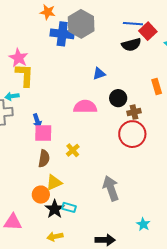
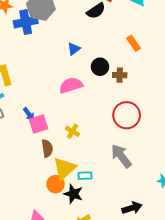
brown cross: (134, 112) -> (120, 75), turned 32
red circle: (132, 134) -> (127, 115), moved
yellow triangle: (54, 183) -> (64, 168), size x1.4
cyan rectangle: (69, 207) -> (85, 176), moved

